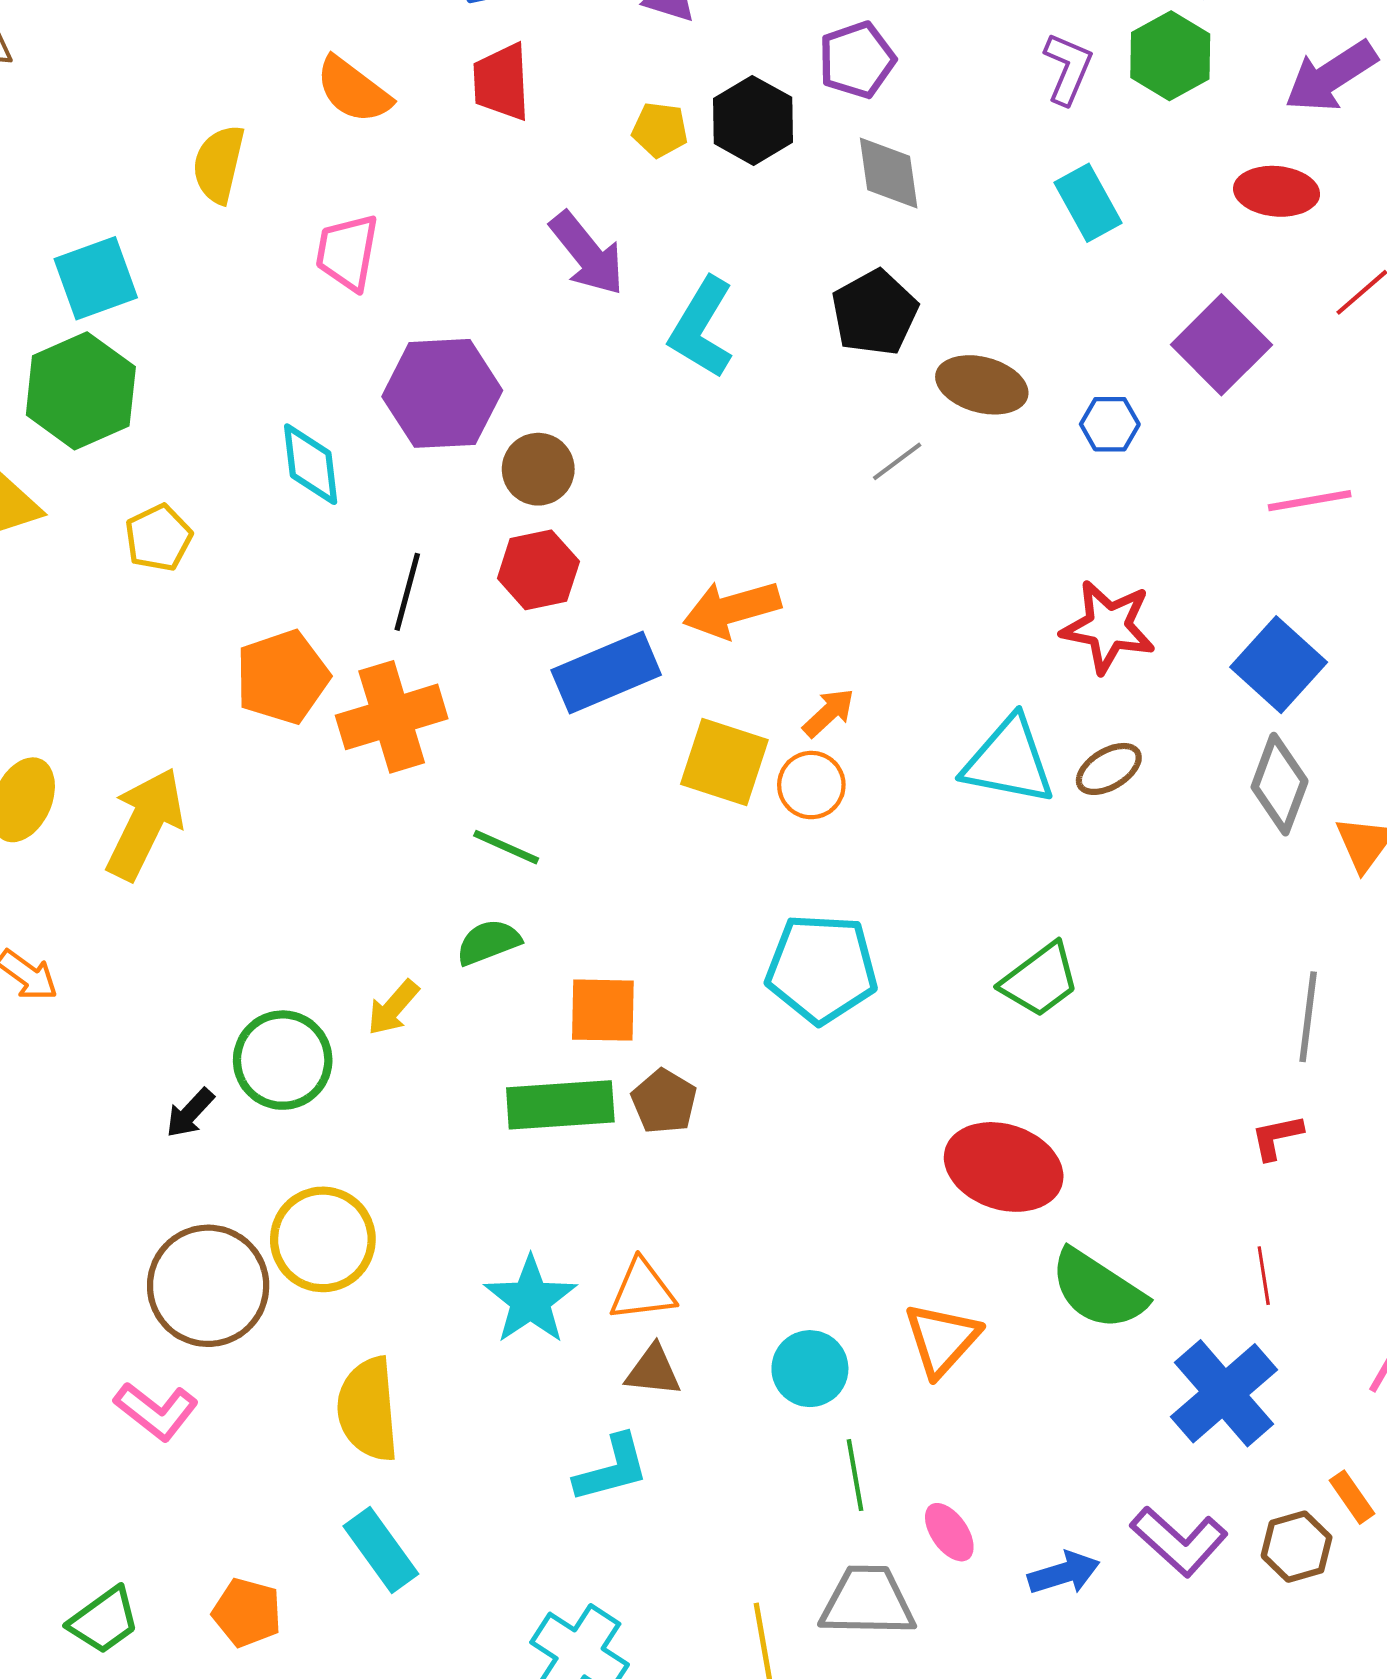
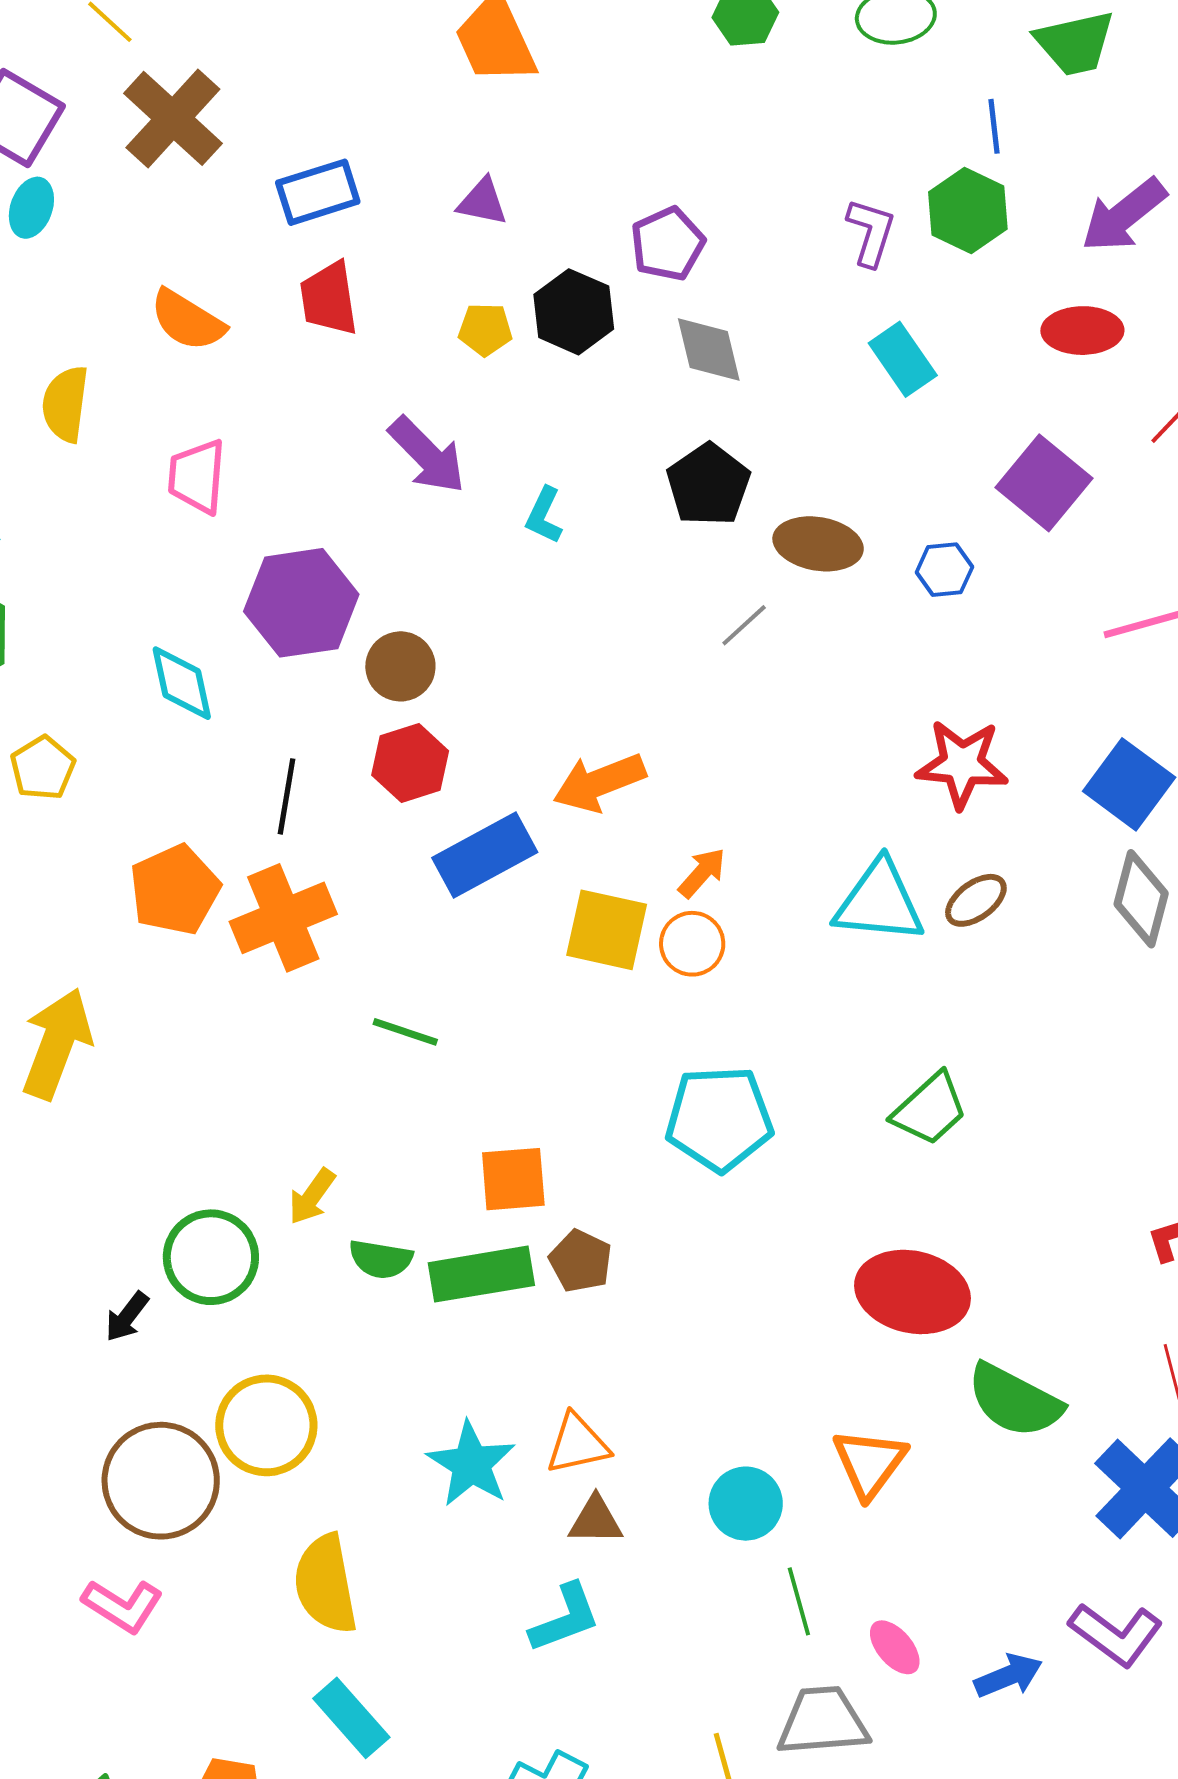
cyan L-shape: (702, 328) -> (544, 515), size x0.6
green semicircle: (488, 942) -> (381, 1259), moved, turned -144

